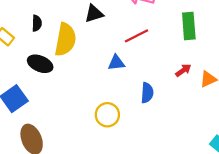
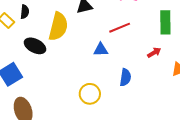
black semicircle: (37, 23) -> (25, 12), moved
red arrow: (183, 70) -> (154, 52), moved

